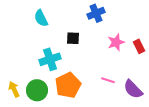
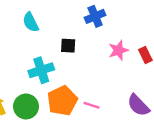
pink line: (108, 80) -> (92, 105), moved

